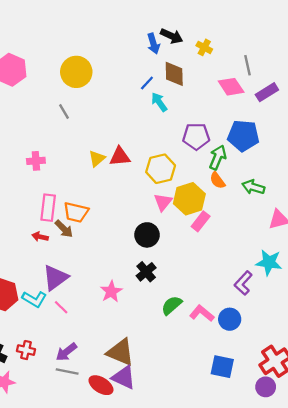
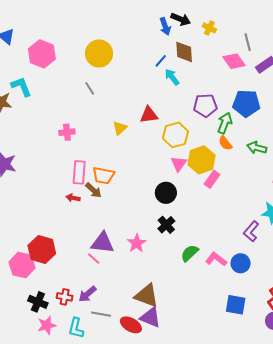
red triangle: (120, 157) -> (149, 115), moved
purple triangle: (55, 278) -> (103, 243), moved, turned 45
cyan L-shape: (34, 299) -> (76, 328), moved, turned 75
purple arrow: (66, 352) -> (87, 294), moved

